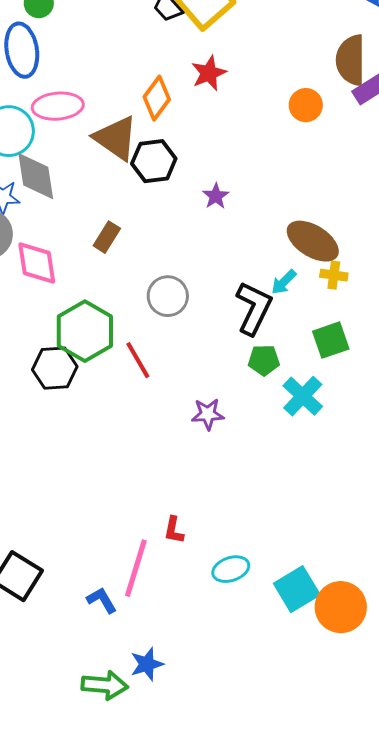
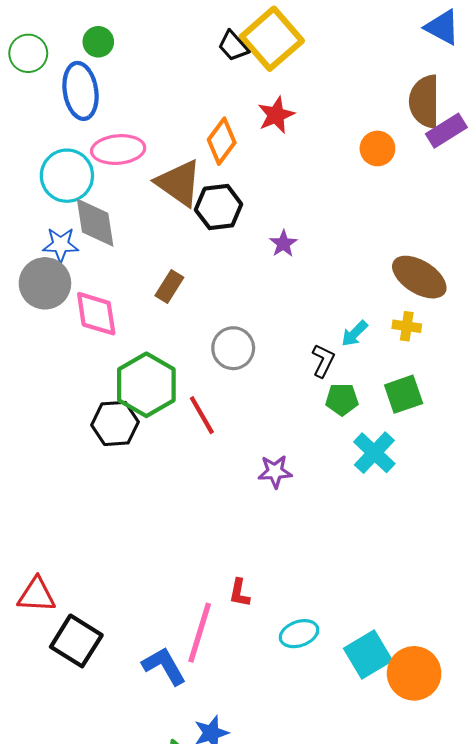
brown ellipse: (313, 241) -> (419, 277), moved
black L-shape: (254, 308) -> (323, 361), size x0.6
green pentagon: (264, 360) -> (342, 399), moved
blue L-shape: (102, 600) -> (164, 666), size x1.4

